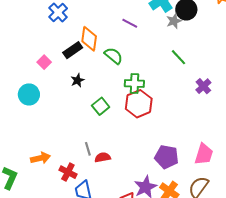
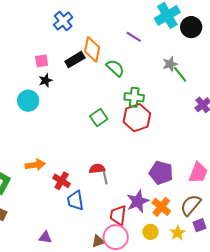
gray star: (174, 21) -> (170, 64), moved
pink square: (44, 62) -> (42, 61), moved, turned 32
black star: (78, 80) -> (45, 80), moved
gray line: (88, 149) -> (105, 178), moved

